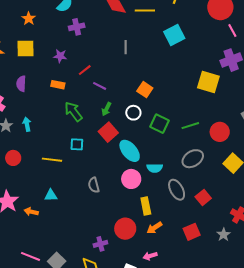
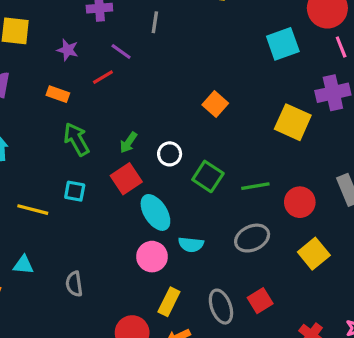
cyan square: (174, 35) -> (283, 44), moved
gray line: (126, 47) -> (155, 22), moved
purple line: (100, 86) -> (121, 52), moved
orange square: (145, 90) -> (215, 104), moved
gray semicircle: (94, 185) -> (74, 284), moved
gray ellipse: (177, 190) -> (221, 307), moved
yellow rectangle: (146, 206) -> (169, 302), turned 30

